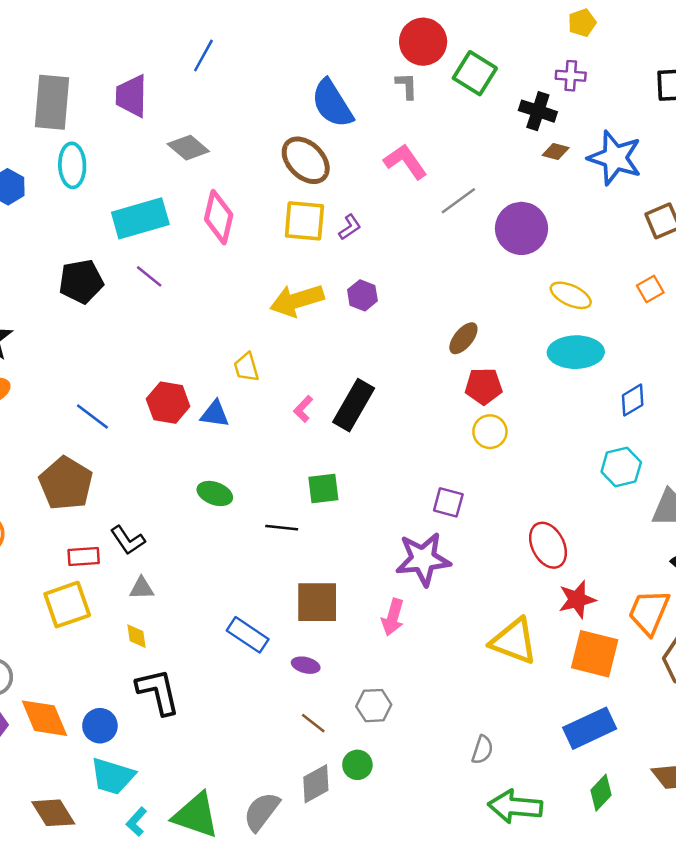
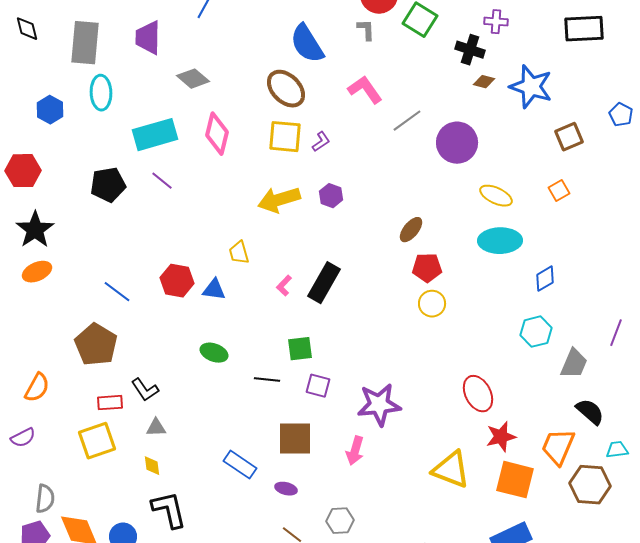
purple square: (448, 502) -> (318, 386), moved

